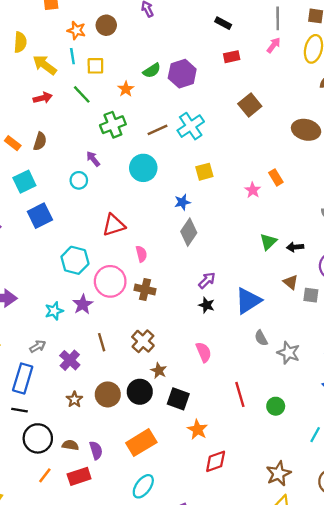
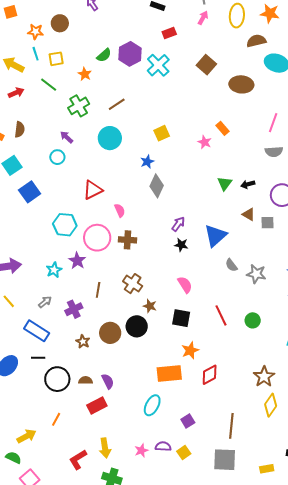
brown square: (250, 105) -> (206, 65), moved
cyan cross: (191, 126) -> (158, 65), moved
brown line: (102, 342) -> (98, 290), turned 35
purple cross: (70, 360) -> (74, 309), turned 30
blue rectangle: (23, 378) -> (37, 331), turned -65
black square: (178, 399) -> (181, 318), moved
orange star: (198, 430) -> (190, 350), turned 30
orange rectangle: (141, 443) -> (169, 374), moved, turned 35
orange line: (45, 475) -> (56, 419), moved

